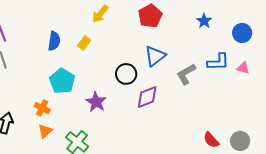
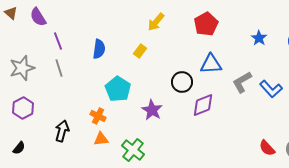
blue star: (204, 21) -> (259, 38), moved
blue semicircle: (54, 41) -> (99, 49), moved
blue triangle: (155, 56) -> (211, 64), turned 35
blue L-shape: (218, 62) -> (271, 89), moved, turned 50
orange triangle: (45, 131) -> (101, 139), turned 35

